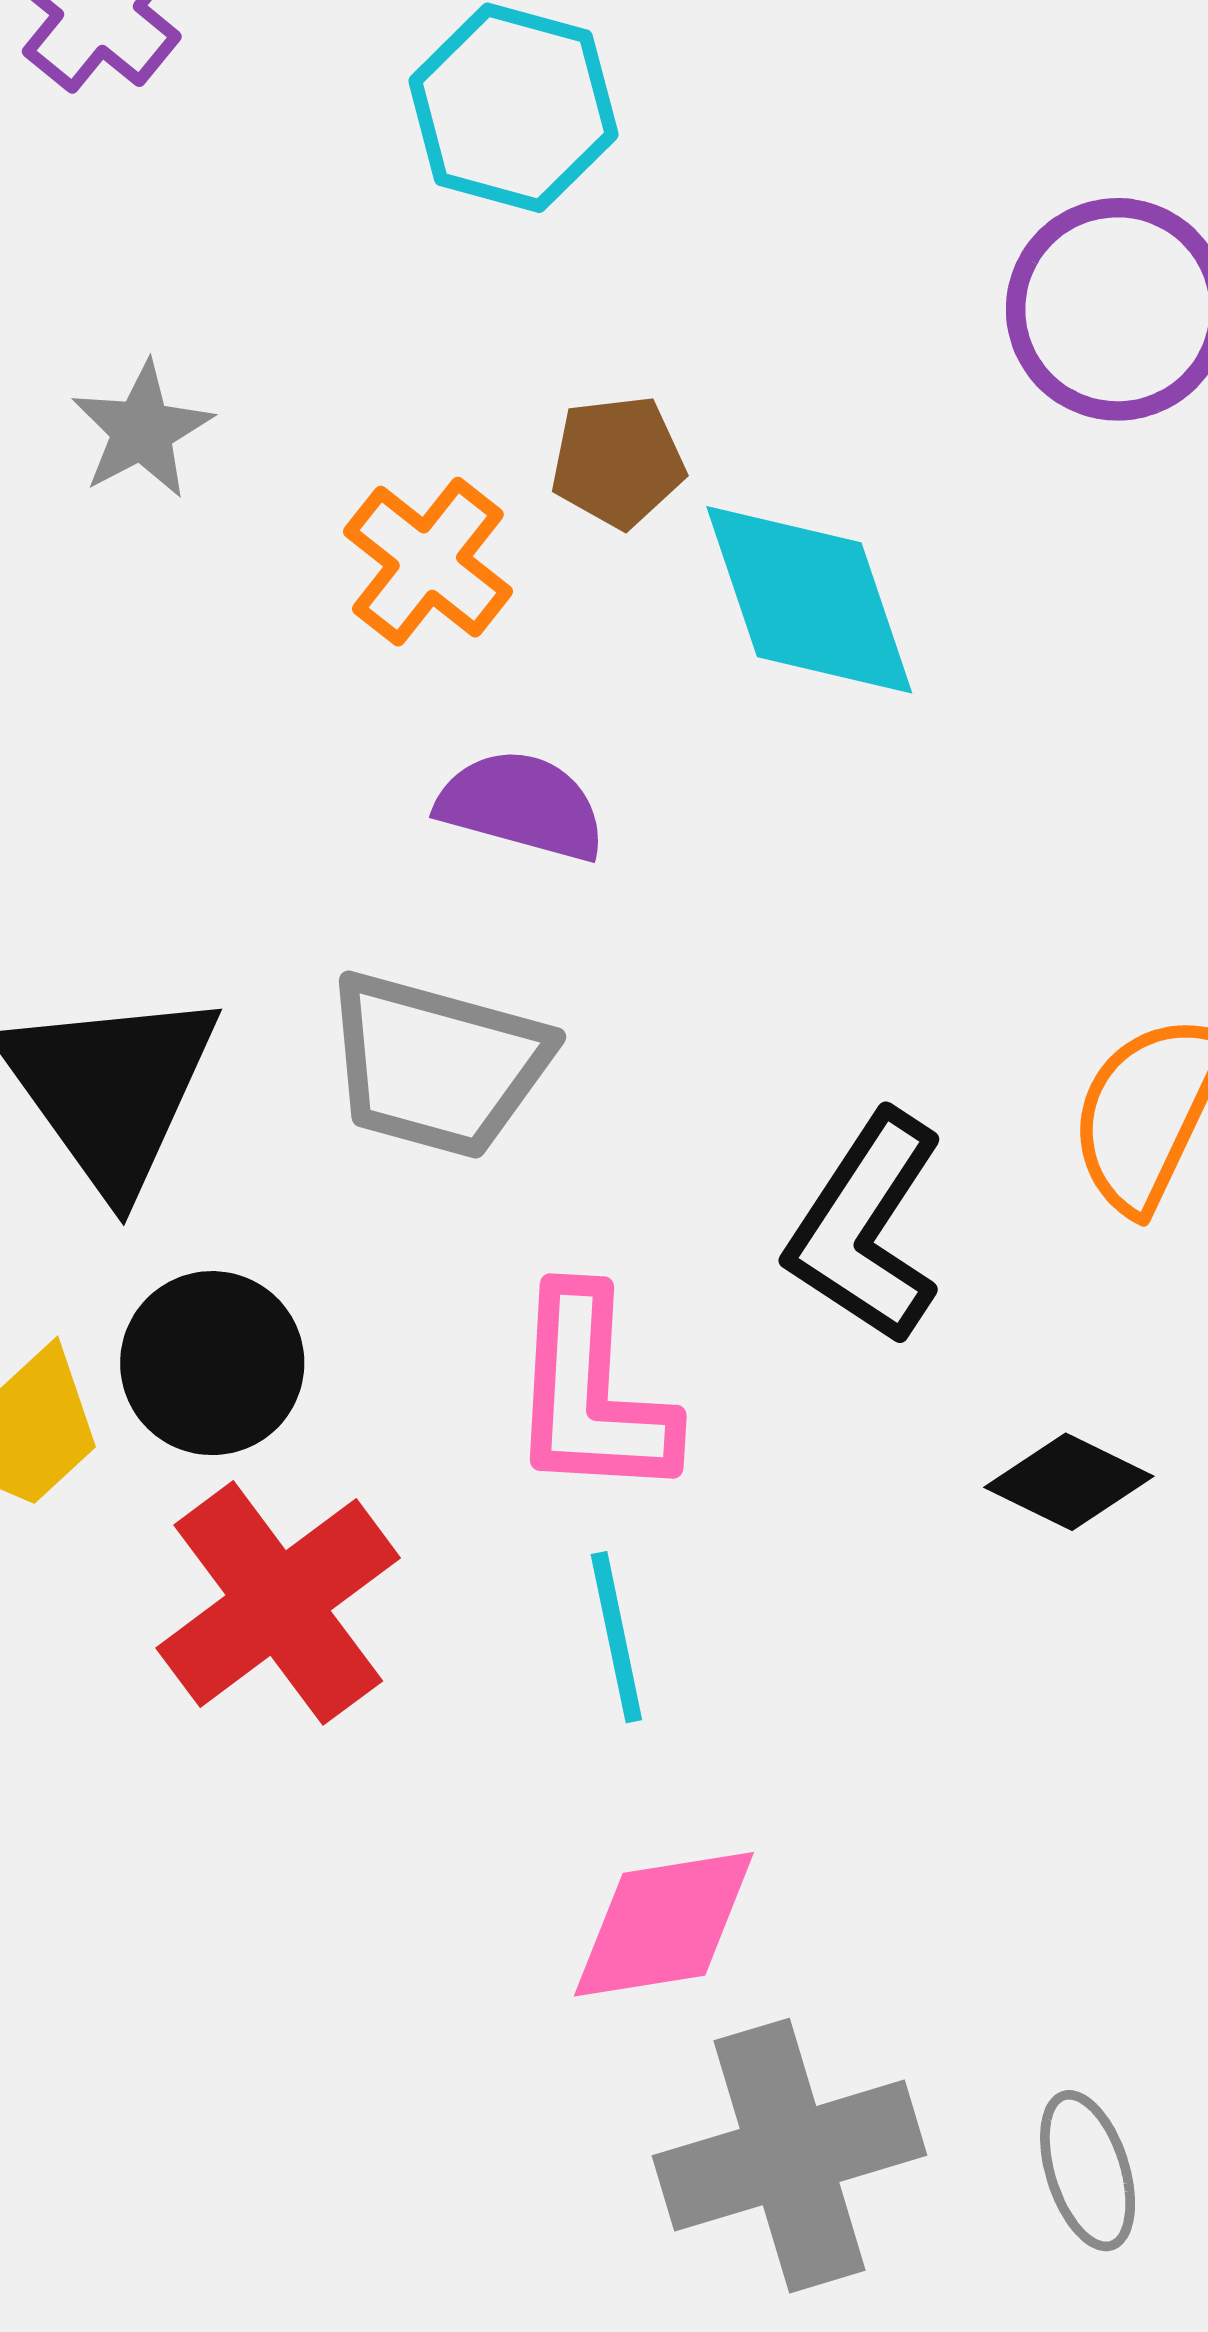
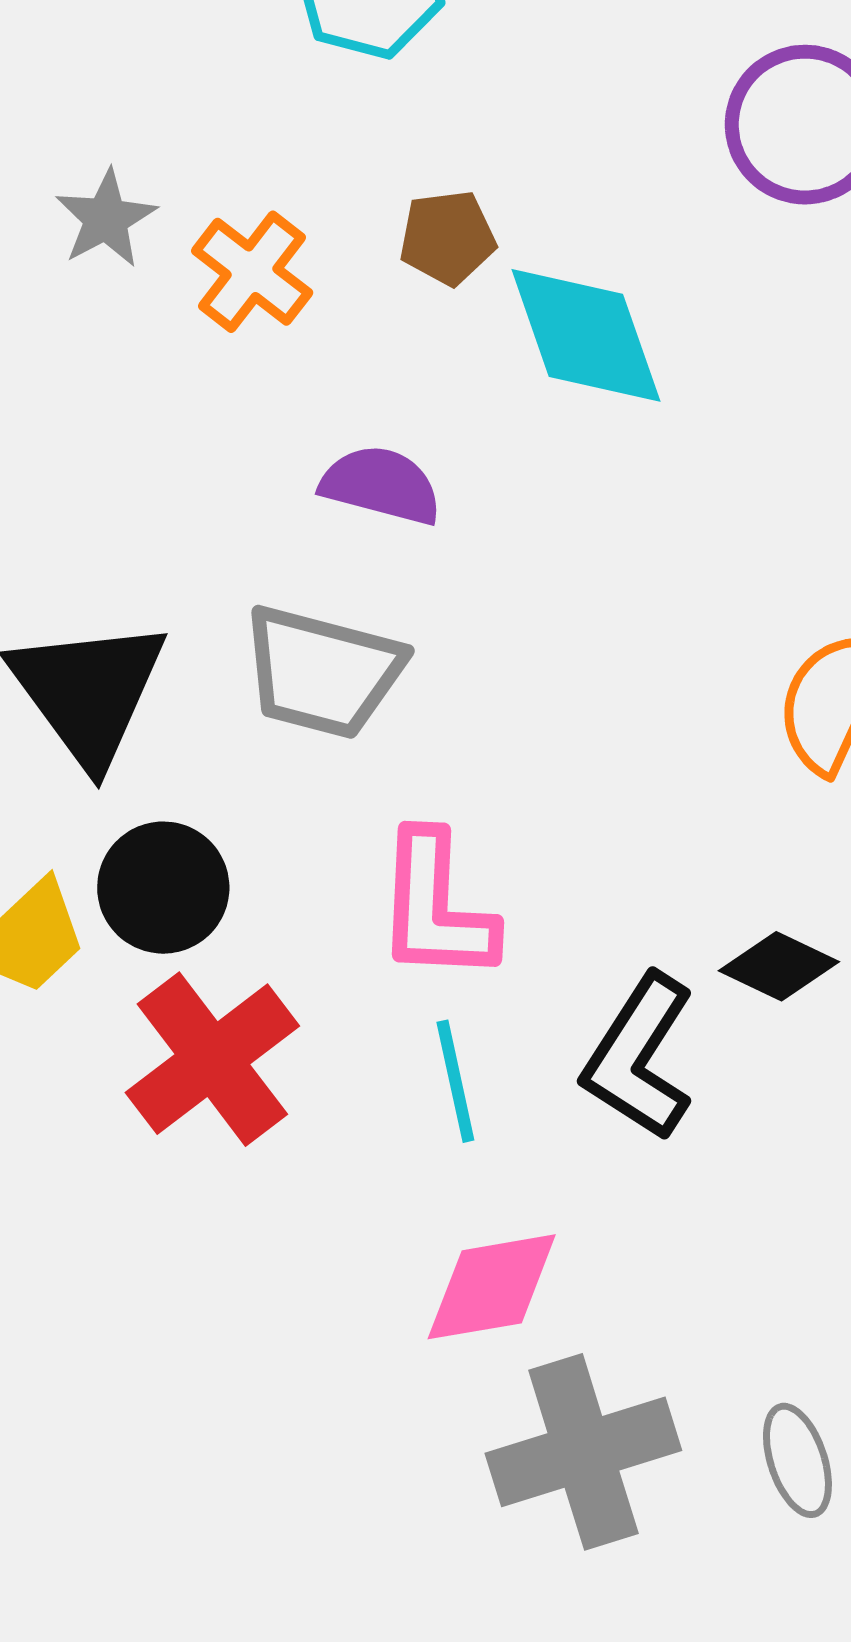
orange cross: (428, 562) -> (252, 272), moved
black L-shape: (866, 1228) -> (639, 1057), moved

